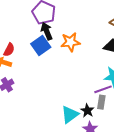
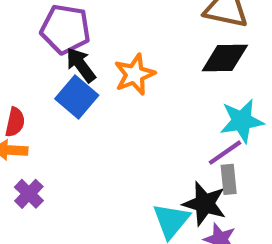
black star: (87, 111) -> (205, 204), size x1.5

